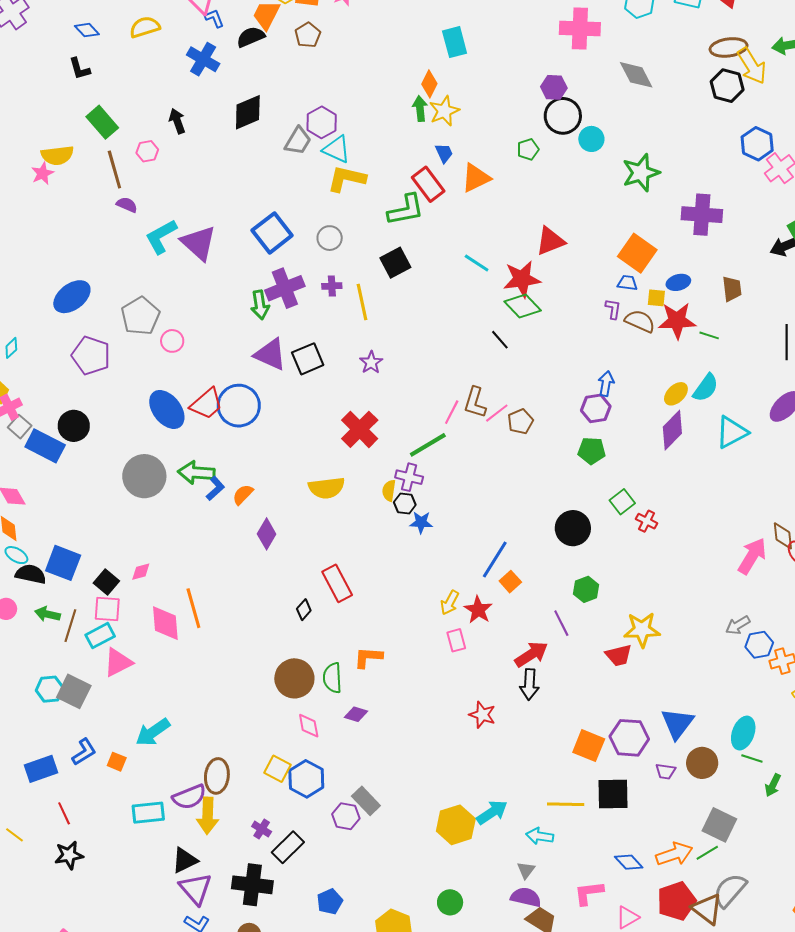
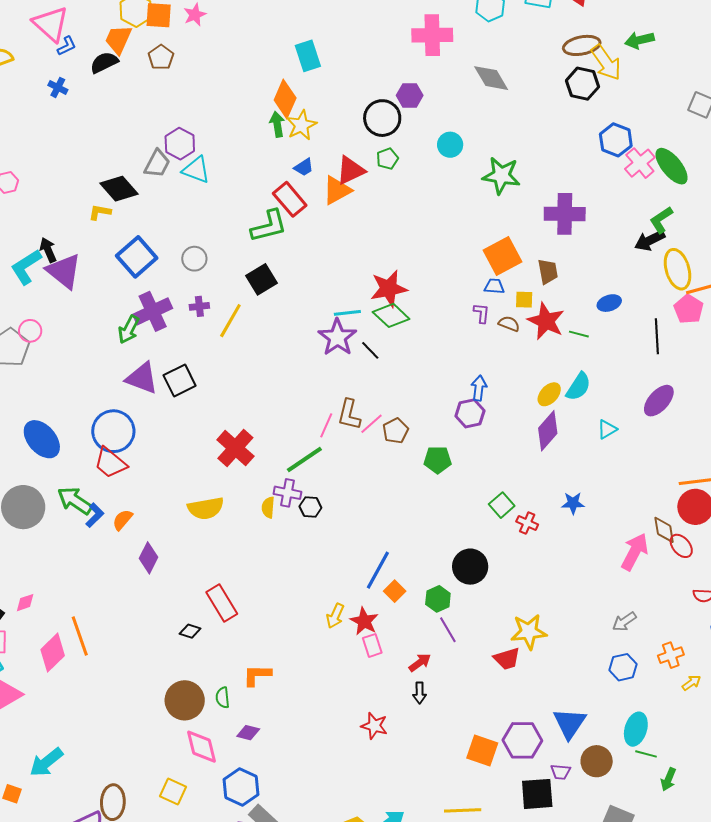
blue L-shape: (214, 18) -> (67, 46), turned 90
blue cross: (203, 59) -> (58, 87), size x0.6
orange diamond: (429, 84) -> (285, 99), size x1.4
black diamond: (248, 112) -> (119, 189), moved, turned 75
black circle: (563, 116) -> (382, 118), moved
black arrow: (177, 121) -> (48, 250), moved
blue trapezoid: (444, 153) -> (304, 167), turned 85
green star: (641, 173) -> (501, 176), turned 30
yellow L-shape: (347, 179) -> (100, 212), moved, size x0.6
red triangle: (550, 241) -> (351, 170), moved
orange square: (637, 253) -> (502, 256), turned 30
cyan line: (477, 263) -> (347, 313), moved, turned -36
blue ellipse: (678, 282) -> (609, 303), moved
brown trapezoid: (732, 289) -> (548, 271), moved
yellow line: (362, 302) -> (230, 321), turned 45
green arrow: (260, 305) -> (129, 329), turned 40
brown semicircle: (640, 321) -> (509, 324), size x0.7
red star: (677, 321) -> (546, 321), turned 30
pink circle: (172, 341) -> (30, 331), moved
purple star: (371, 362) -> (337, 337), moved, size x1.6
red trapezoid: (207, 404) -> (110, 463), moved, turned 84
cyan triangle: (732, 432) -> (607, 429), size x0.6
green pentagon: (592, 451) -> (438, 460), moved
green arrow: (196, 473) -> (75, 501), turned 33
black hexagon: (405, 504) -> (310, 507), moved
blue star: (421, 522) -> (573, 503), moved
black circle: (573, 528) -> (470, 567), moved
green hexagon: (586, 589) -> (438, 599), moved
black diamond: (304, 610) -> (190, 631), turned 70
pink diamond: (165, 623) -> (53, 653), turned 54
pink rectangle: (456, 640) -> (372, 645), moved
blue hexagon: (759, 645) -> (623, 667), moved
red arrow: (531, 654) -> (420, 663), size x0.7
green semicircle: (332, 678) -> (223, 698), size x0.7
black arrow: (529, 684) -> (420, 693), size x0.7
pink diamond: (309, 726) -> (202, 747), size x1.4
blue hexagon: (306, 779) -> (241, 787), moved
black square: (613, 794) -> (537, 794), moved

